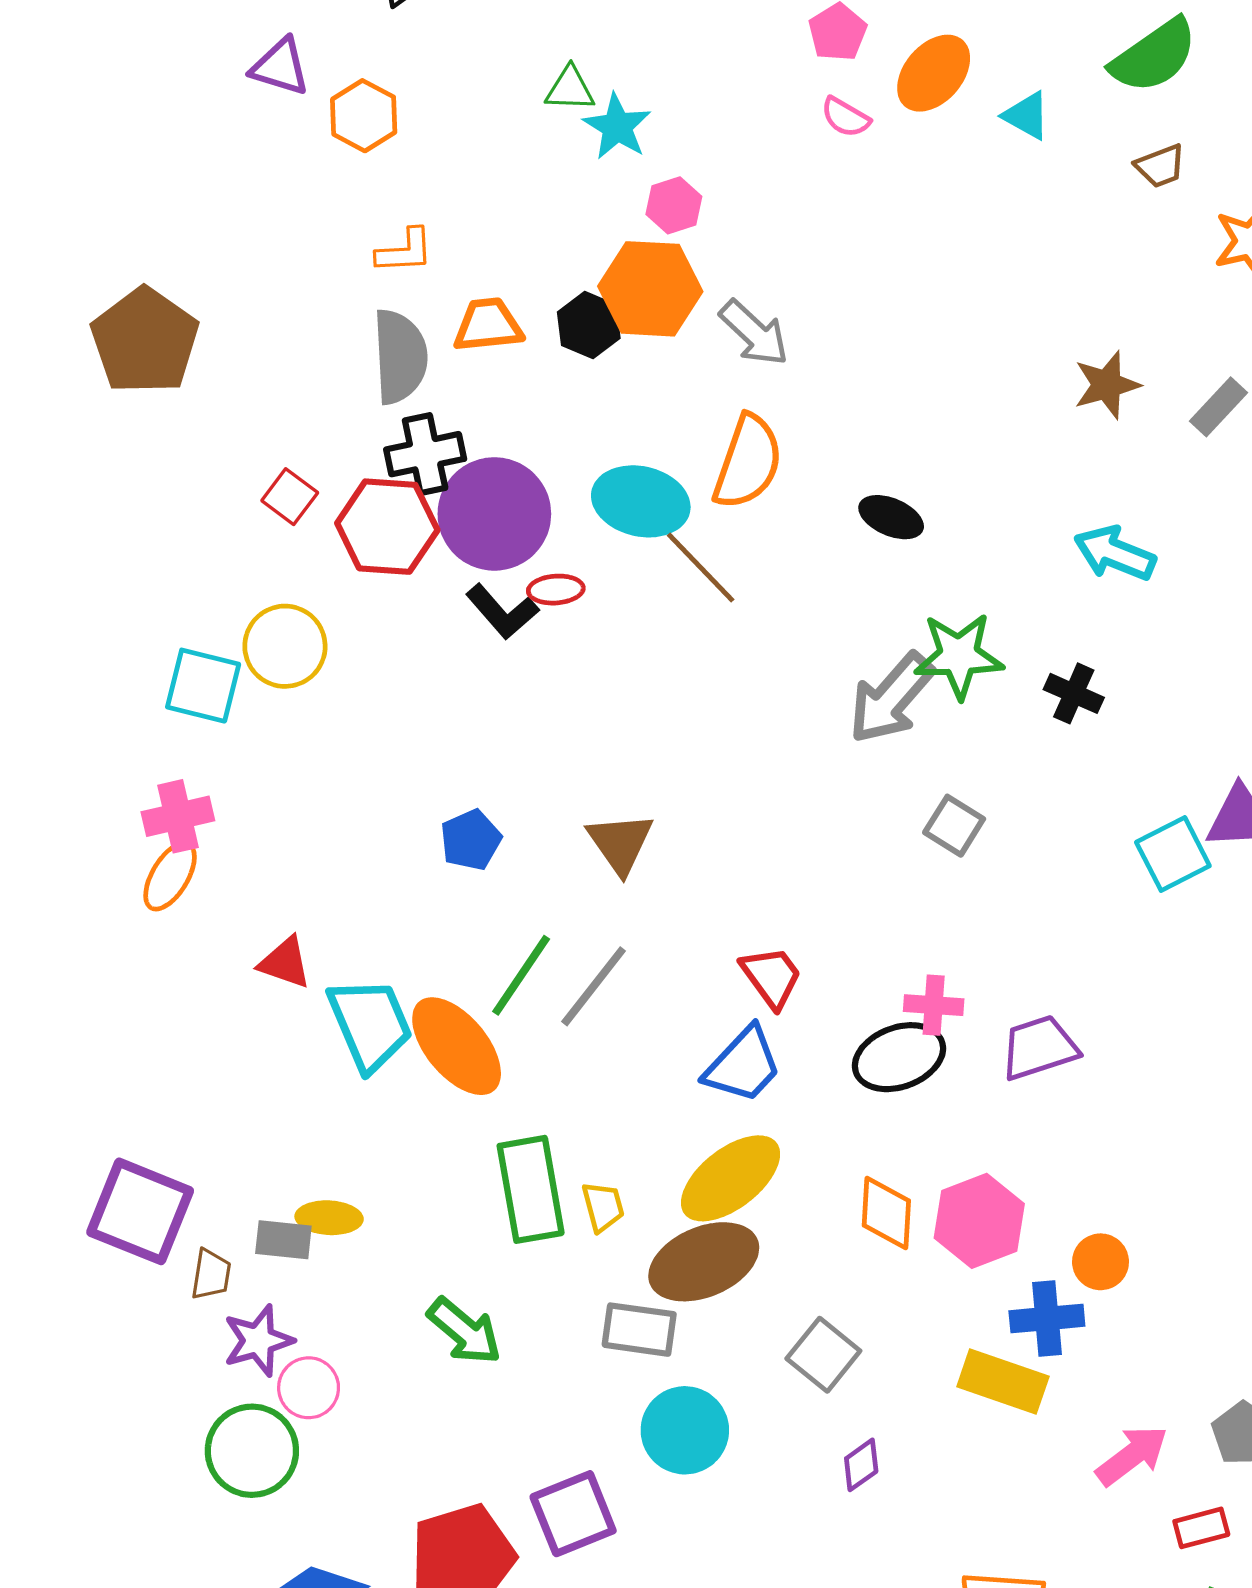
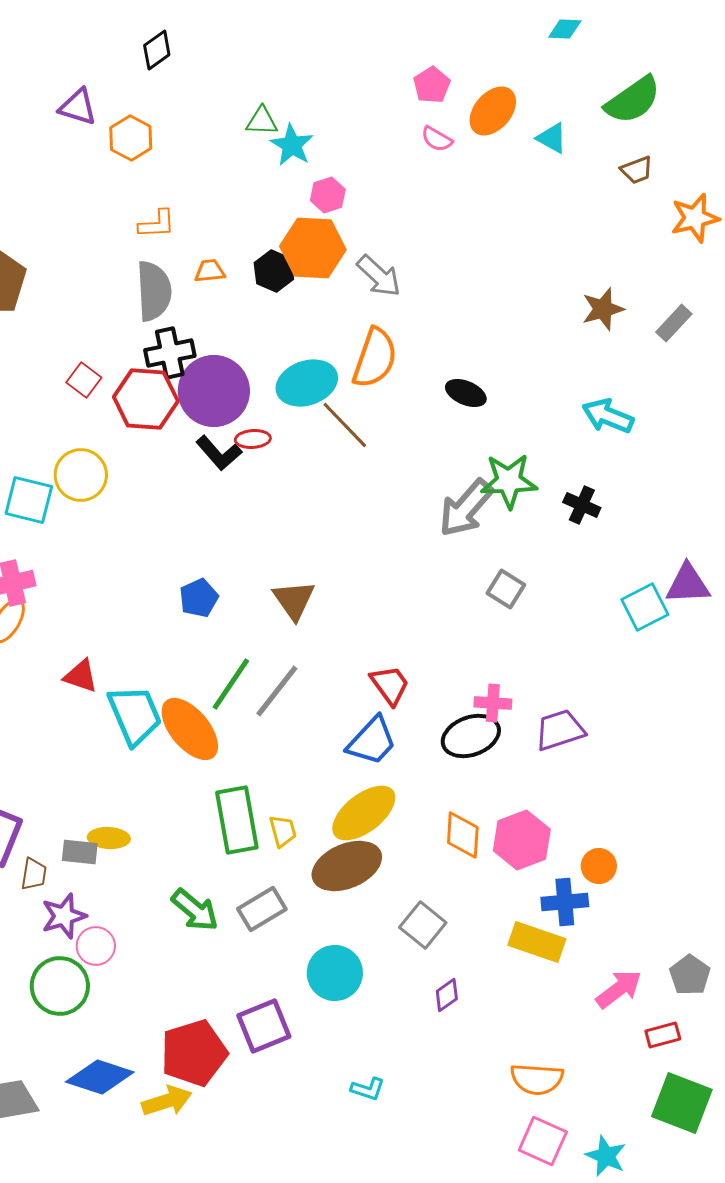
orange trapezoid: (488, 325) -> (210, 271), size x0.7
cyan ellipse: (641, 501) -> (307, 383), turned -32
gray rectangle: (639, 1330) -> (262, 909), moved, turned -39

